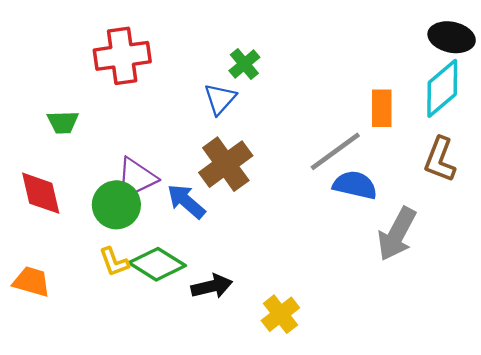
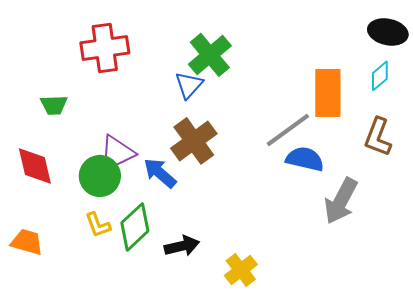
green cross: (244, 64) -> (210, 55), size x1.6
cyan diamond: (442, 88) -> (380, 76), size x0.6
orange rectangle: (382, 108) -> (328, 93), size x1.5
green diamond: (157, 264) -> (135, 227), turned -75

